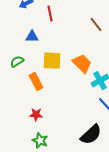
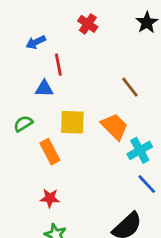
red line: (50, 14) -> (58, 65), moved
brown line: (96, 25) -> (130, 87), moved

